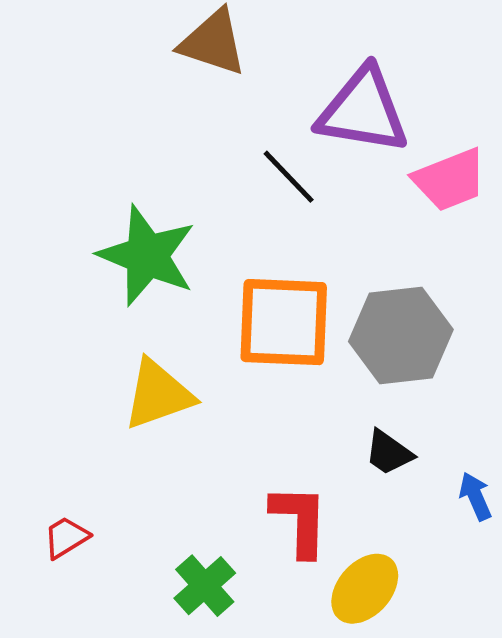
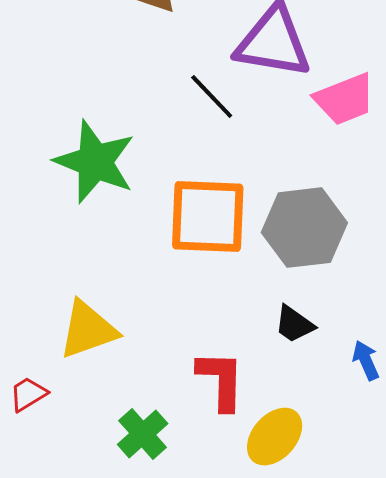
yellow triangle: (158, 394) -> (88, 330), moved

